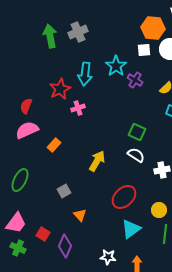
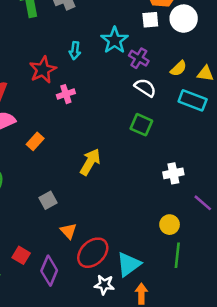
cyan arrow: (85, 74) -> (75, 51), size x0.6
white semicircle: (136, 155) -> (145, 88), moved
red ellipse: (124, 197) -> (93, 253), moved
cyan triangle: (131, 229) -> (129, 264), moved

